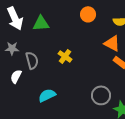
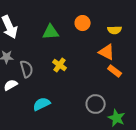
green triangle: (41, 23) -> (51, 32), moved
white semicircle: (16, 76) -> (11, 85), turned 32

